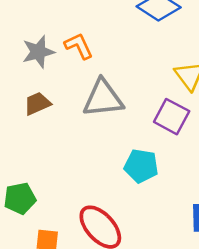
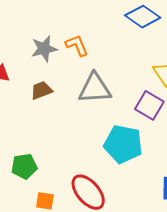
cyan pentagon: (141, 166) -> (123, 144), size x1.4

